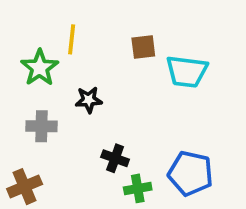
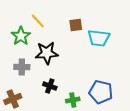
yellow line: (72, 39) -> (38, 21), turned -49
black star: (89, 100) -> (47, 53), size x1.6
black cross: (115, 158) -> (50, 86), moved

